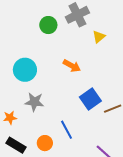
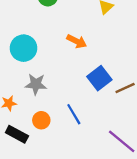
orange circle: (45, 143) -> (41, 120), moved

